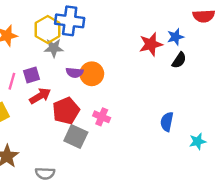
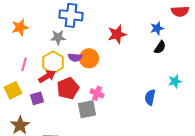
yellow hexagon: (48, 30) -> (53, 62), moved
red star: (151, 44) -> (117, 34), moved
purple square: (32, 75) -> (37, 98), moved
gray square: (76, 137) -> (87, 109), moved, turned -36
cyan star: (198, 141) -> (175, 81), moved

